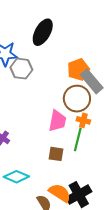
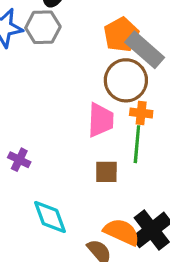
gray hexagon: (21, 69) -> (43, 27), moved
cyan diamond: (16, 177) -> (50, 217), turned 55

